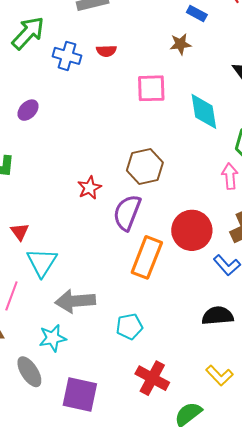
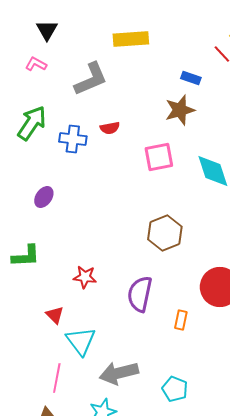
brown star: (180, 44) -> (180, 110), size x1.4
red star: (89, 188) -> (85, 277), moved, turned -30
purple semicircle: (127, 213) -> (140, 294), moved
orange rectangle: (147, 257) -> (181, 320), size x0.5
cyan pentagon: (129, 326) -> (175, 389), turned -30

